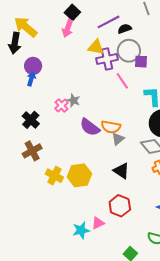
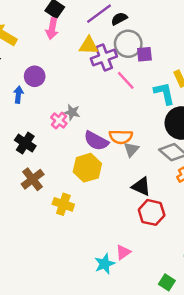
purple circle: (33, 66) -> (35, 76), moved
yellow hexagon: (79, 175) -> (87, 168), moved
red hexagon: (120, 206) -> (152, 212), moved

